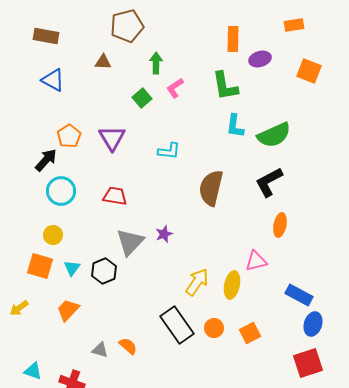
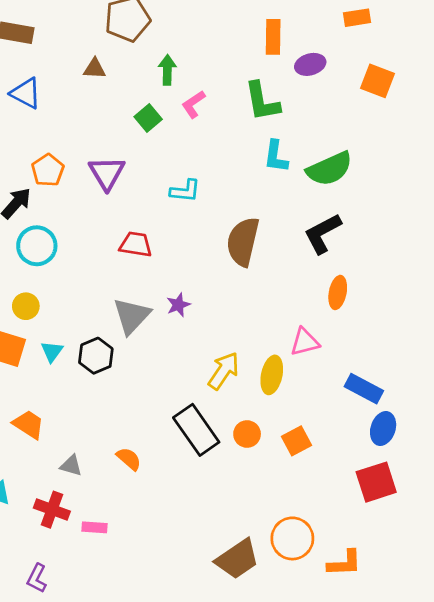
red trapezoid: (115, 196) -> (136, 244), moved
orange trapezoid: (68, 310) -> (29, 424), moved, turned 80
gray triangle: (100, 350) -> (71, 466), moved

